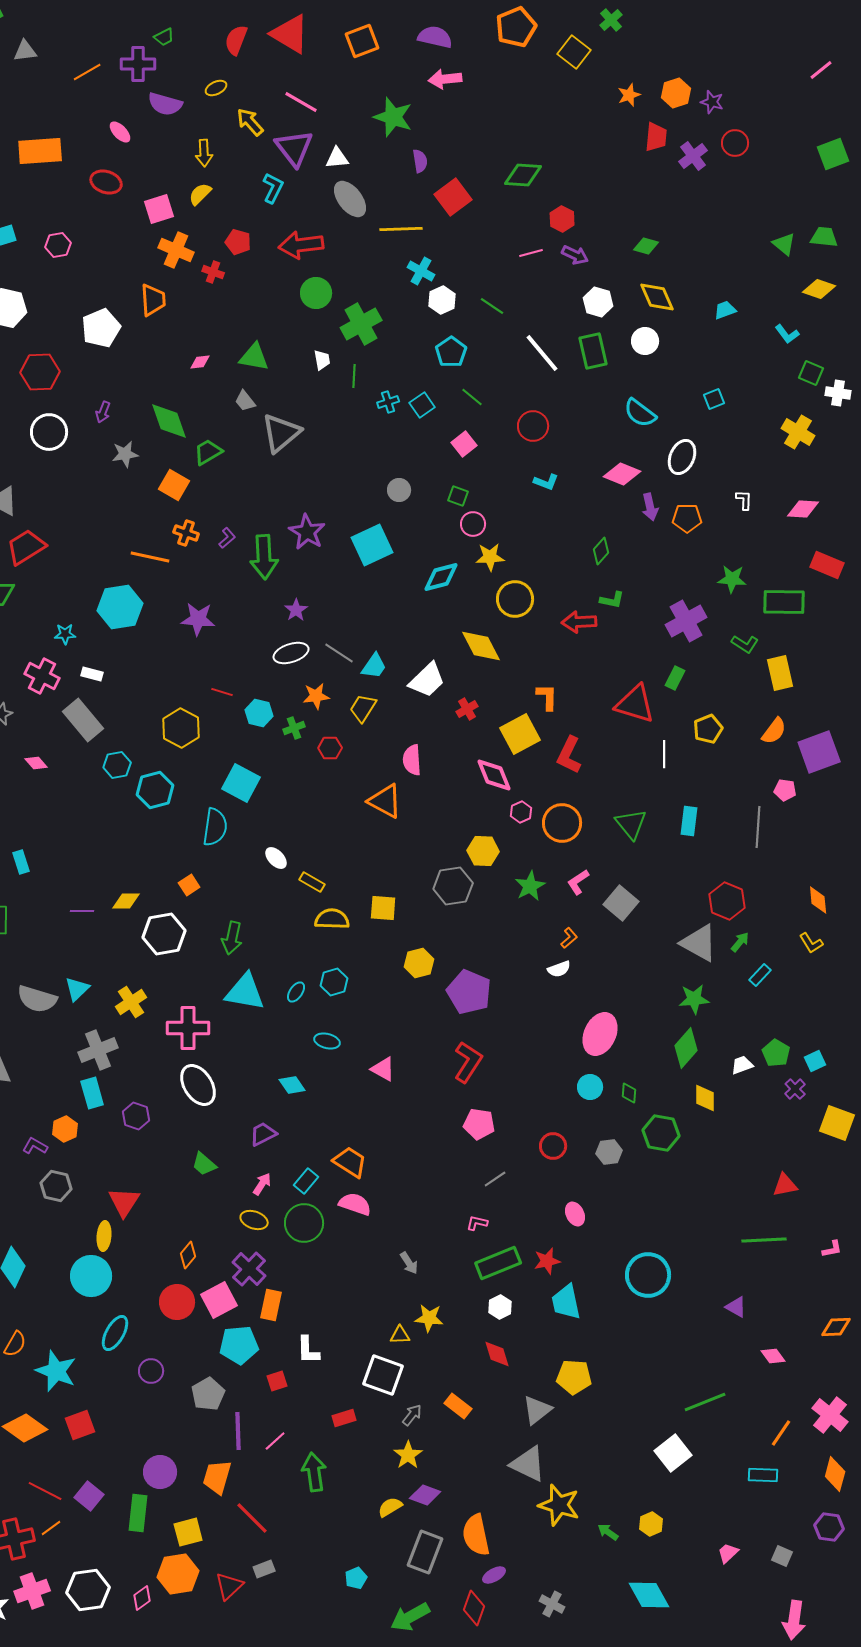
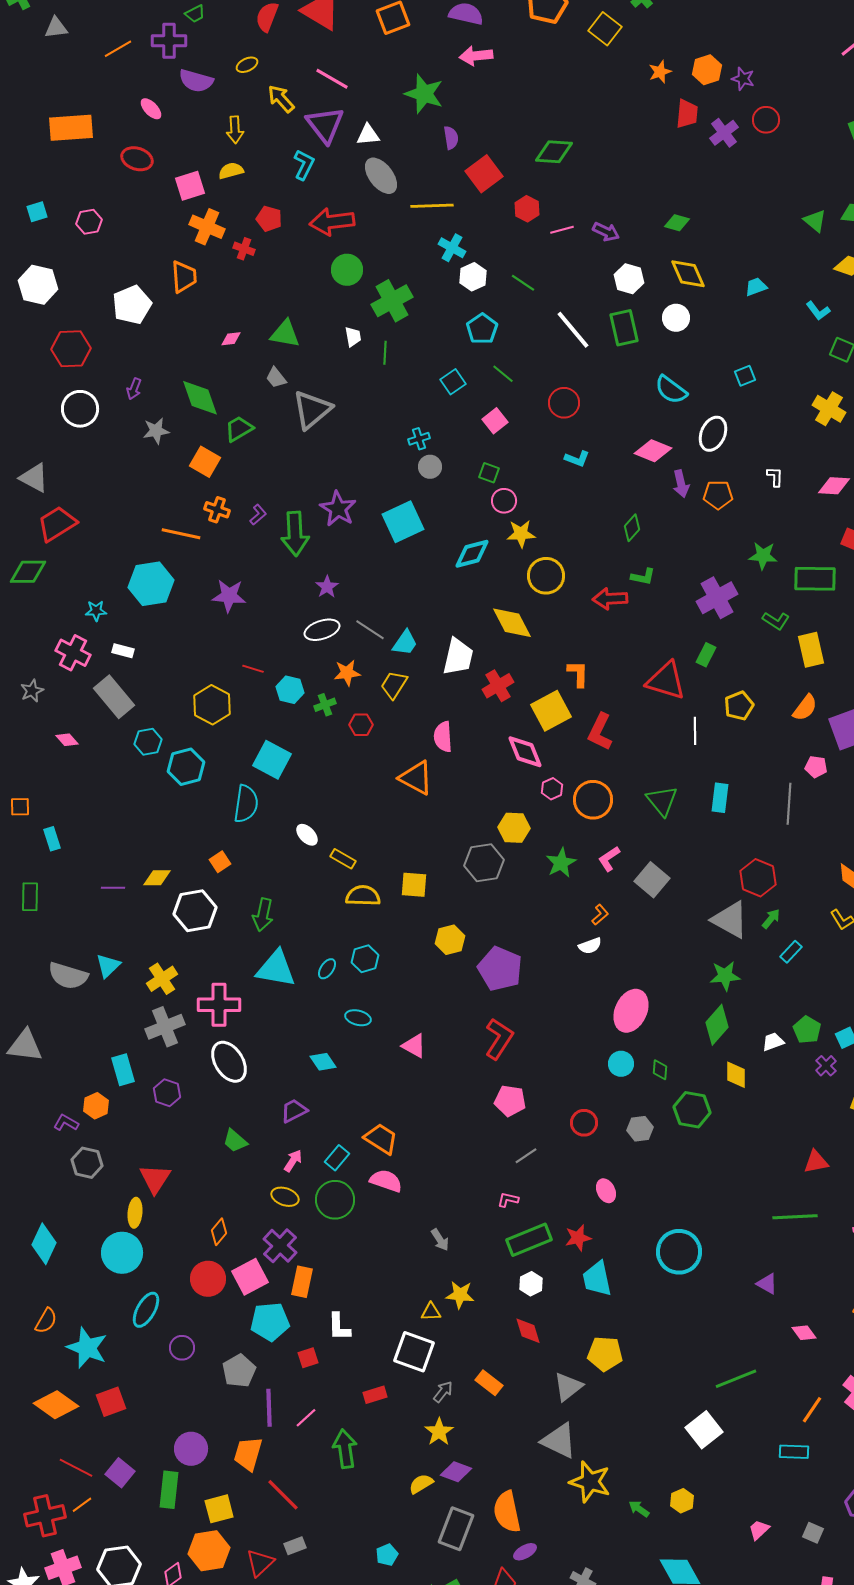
yellow semicircle: (200, 194) -> (231, 171), turned 30
red hexagon: (562, 219) -> (527, 209), moved
cyan cross: (388, 402) -> (419, 439), moved
white trapezoid: (427, 680) -> (458, 657), turned -33
red cross: (467, 709) -> (498, 686), size x1.4
gray cross: (98, 1050) -> (165, 1027), moved

